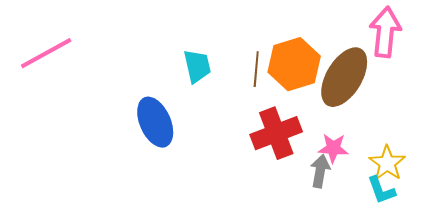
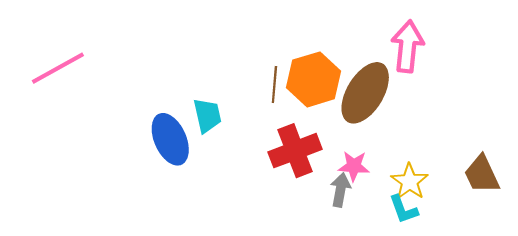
cyan trapezoid: (197, 66) -> (207, 116), moved

